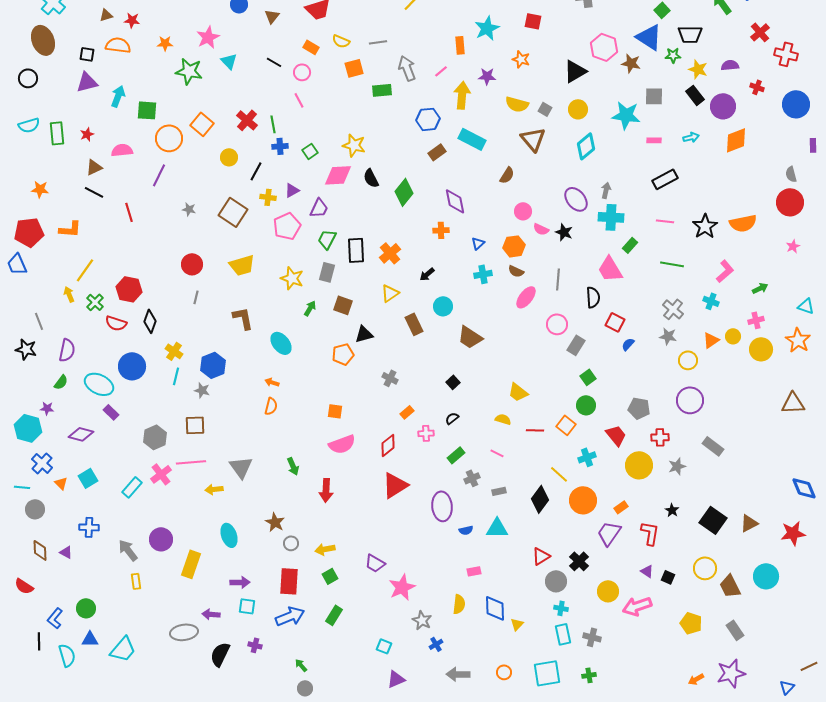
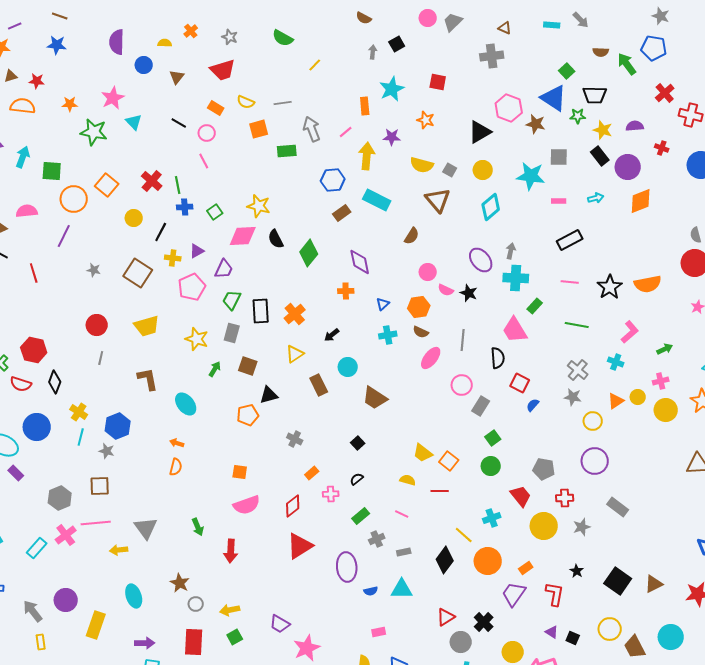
orange square: (566, 425) -> (449, 461), moved

